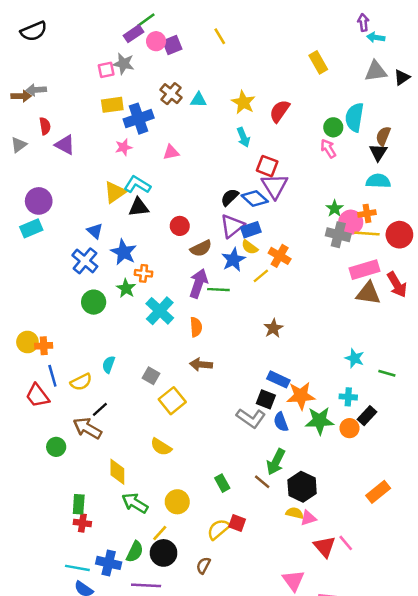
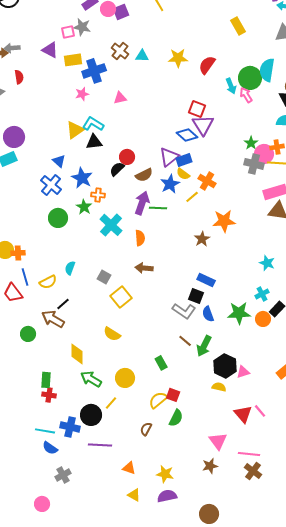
yellow star: (243, 102) -> (178, 58), turned -30
green circle: (333, 127) -> (250, 78), size x1.5
cyan arrow: (243, 137) -> (231, 86), moved
purple triangle: (65, 145) -> (50, 50), moved
black semicircle: (230, 197) -> (117, 169), moved
orange star: (301, 396) -> (224, 221), moved
cyan cross: (348, 397) -> (262, 294), turned -32
brown line: (262, 482) -> (185, 341), moved
pink triangle: (308, 518) -> (243, 372), moved
green semicircle: (135, 552) -> (176, 418), moved
black circle: (164, 553) -> (91, 415), moved

